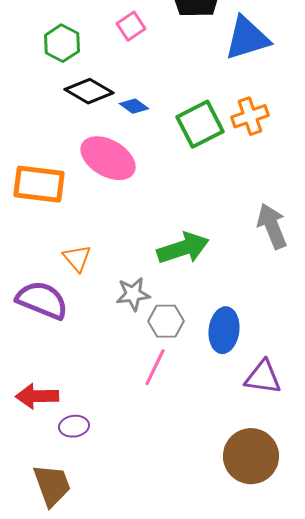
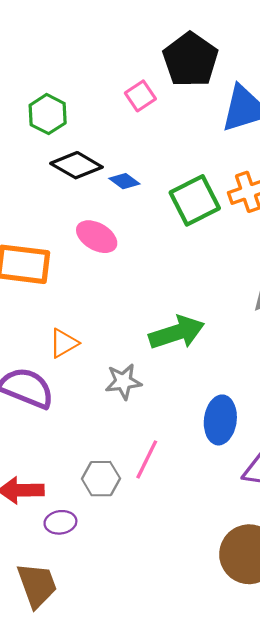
pink square: (131, 26) -> (140, 96), moved
pink ellipse: (108, 158) -> (97, 237), size x0.7
orange triangle: (77, 258) -> (64, 343), turned 40
gray hexagon: (166, 321) -> (101, 479), moved

